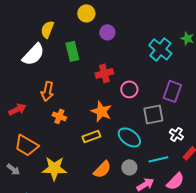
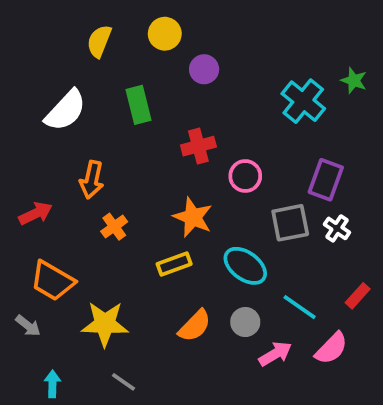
yellow semicircle: (47, 29) -> (99, 41), moved
orange cross: (59, 116) -> (114, 227), turned 32
white cross: (176, 134) -> (337, 228), moved
cyan line: (158, 159) -> (300, 307), turned 48

